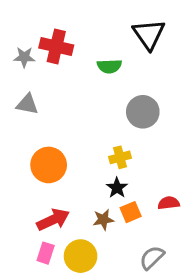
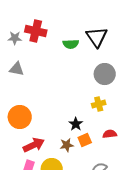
black triangle: (149, 34) -> (97, 37), moved
gray circle: (143, 112) -> (105, 74), moved
yellow cross: (120, 157) -> (99, 104), moved
orange circle: (49, 165) -> (20, 117), moved

